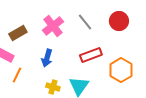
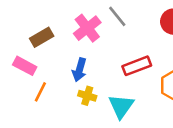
gray line: (85, 22) -> (117, 16), moved
yellow cross: (53, 87) -> (87, 96), moved

